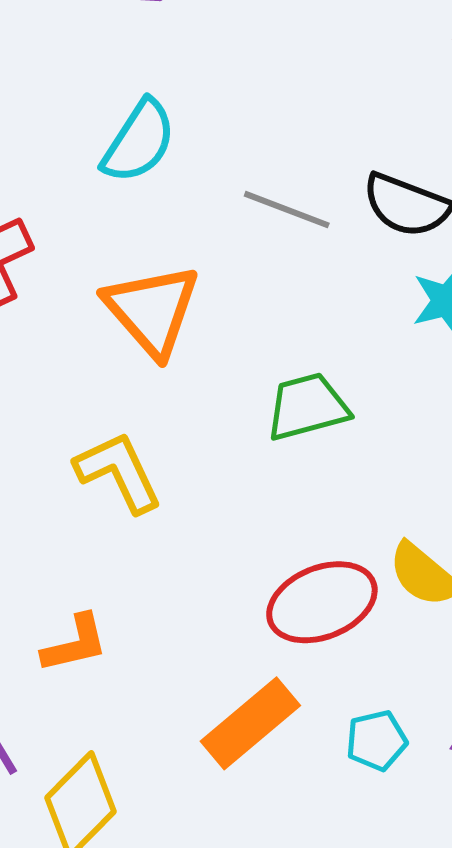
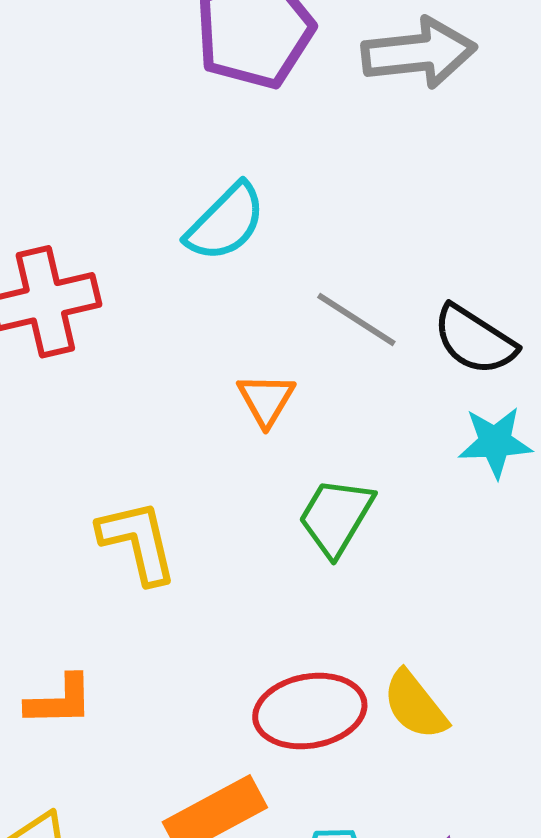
orange triangle: (152, 310) -> (266, 400), moved, size x0.6
green trapezoid: (307, 407) -> (336, 517), turned -56

